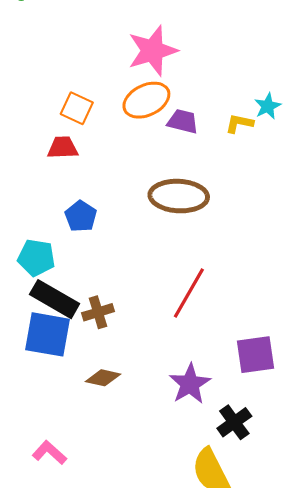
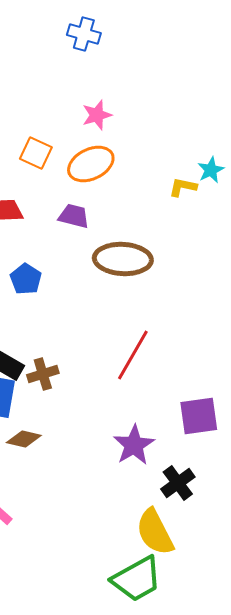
pink star: (152, 51) -> (97, 115), size x0.6
orange square: (77, 108) -> (36, 153), moved
purple trapezoid: (183, 121) -> (74, 216), moved
brown diamond: (103, 378) -> (24, 439), moved

